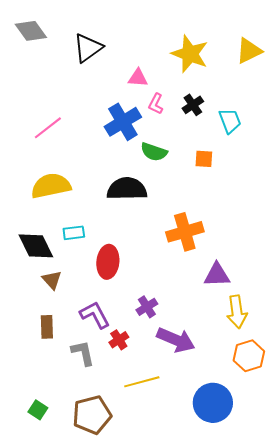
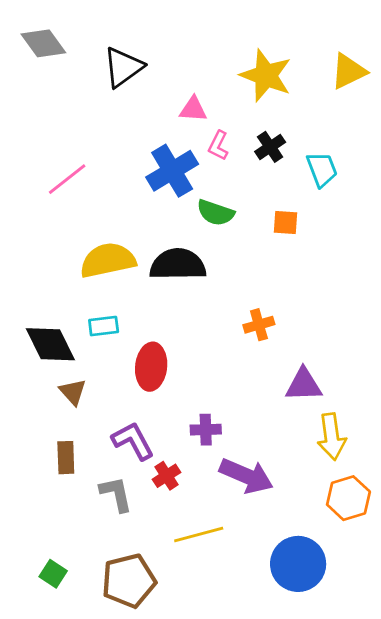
yellow semicircle: (51, 186) -> (108, 260), moved
orange cross: (185, 232) -> (259, 325), size x0.6
purple cross: (147, 307) -> (206, 430), turned 30

